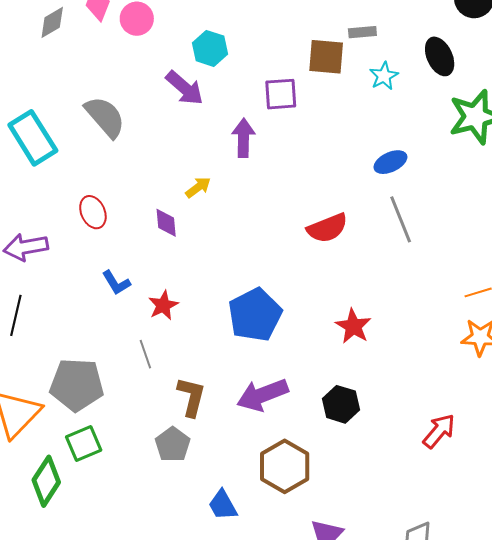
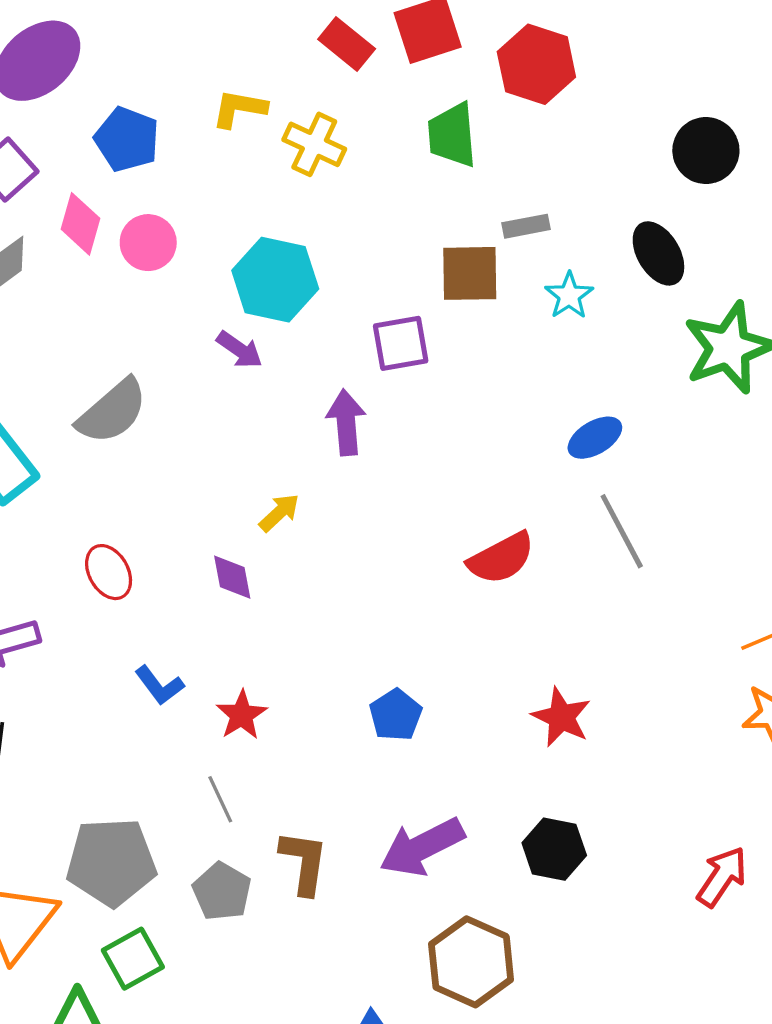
cyan hexagon: (210, 48) -> (275, 280), size x1.4
purple arrow: (185, 88) -> (240, 350), size x0.7
gray semicircle: (105, 117) -> (112, 411), turned 96
blue pentagon: (255, 315) -> (396, 715), size x0.6
gray pentagon: (173, 444) -> (222, 891), moved

